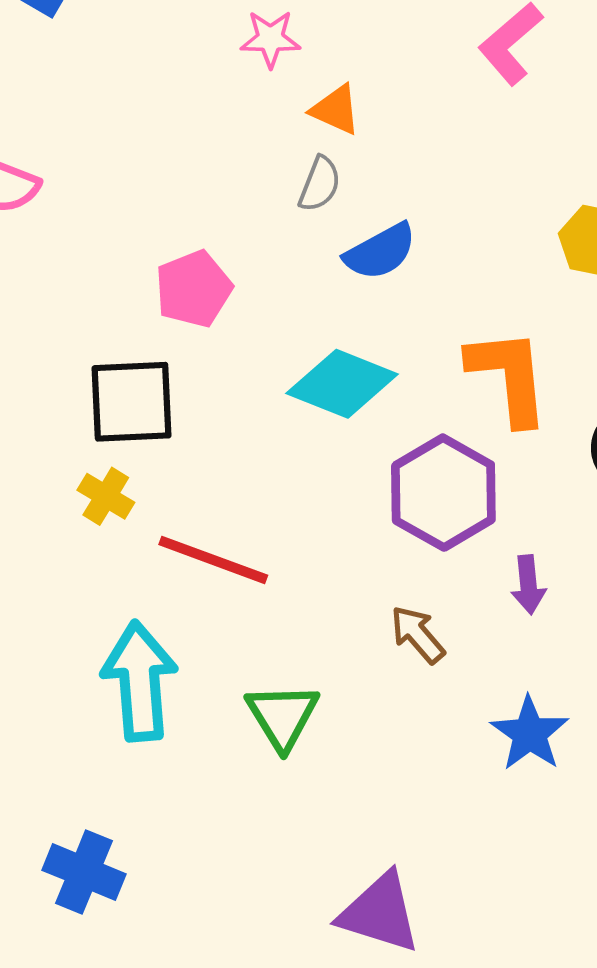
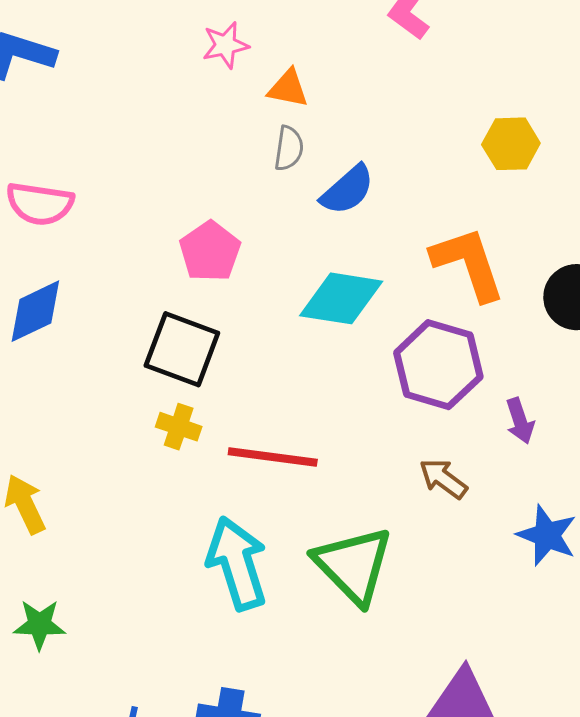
black square: (132, 402) -> (182, 349), turned 36
green triangle: (283, 716) -> (353, 565), size x1.4

